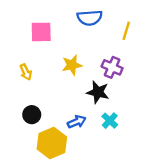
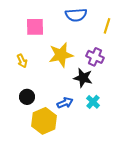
yellow star: (72, 65) -> (61, 55), size x1.4

